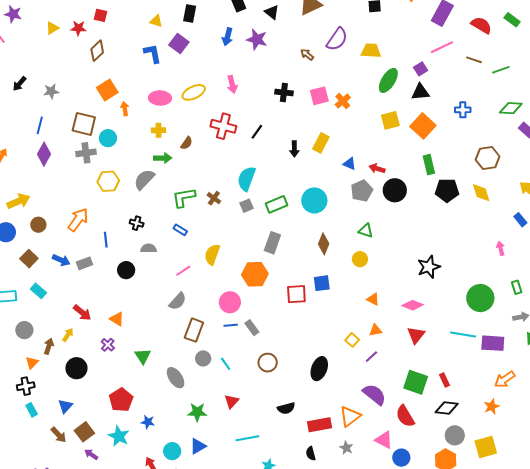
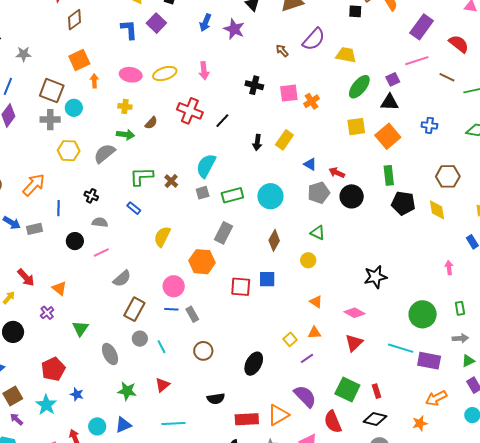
pink line: (183, 271) -> (101, 252), moved

